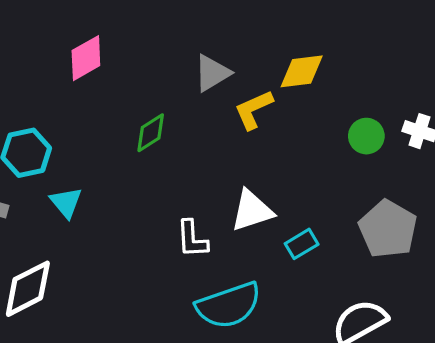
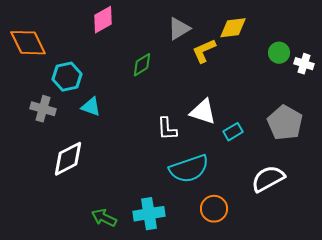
green circle: (366, 136) -> (279, 53), moved
cyan triangle: (66, 202) -> (91, 107), turned -30
white triangle: (252, 211) -> (203, 112), turned 36

